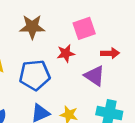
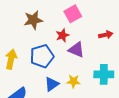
red arrow: (110, 53) -> (106, 35), moved
purple triangle: (94, 76) -> (76, 50), moved

